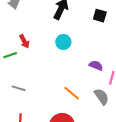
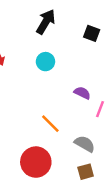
gray semicircle: (101, 97) -> (85, 144), moved, turned -30

